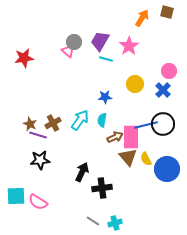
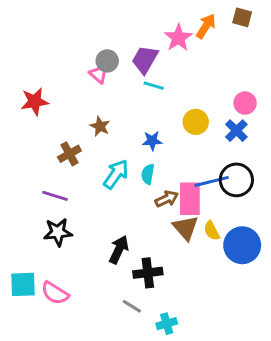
pink star: (129, 46) -> (178, 38), moved
red star: (24, 58) -> (35, 102), moved
brown cross: (53, 123) -> (69, 154), moved
brown star: (30, 124) -> (100, 126), moved
gray line: (93, 221) -> (132, 306), moved

